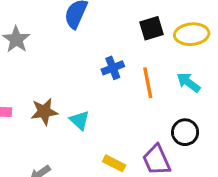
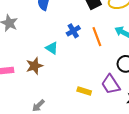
cyan triangle: (80, 120) -> (52, 48), moved

